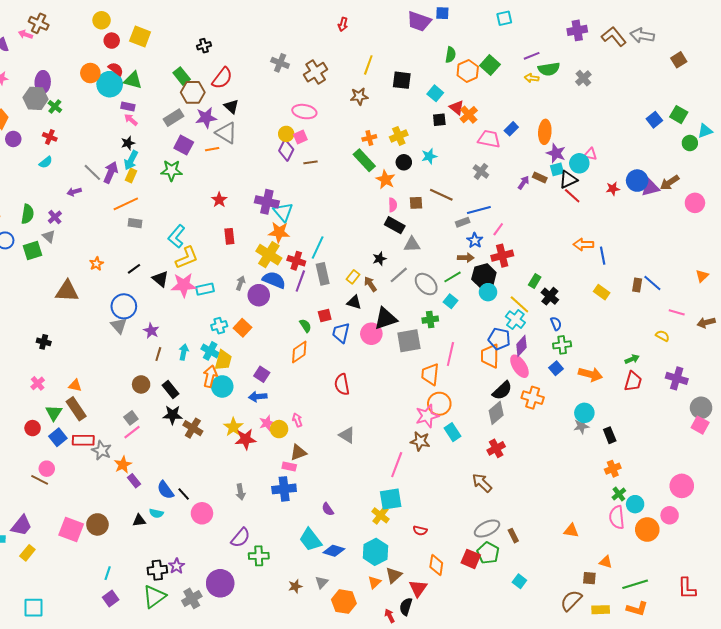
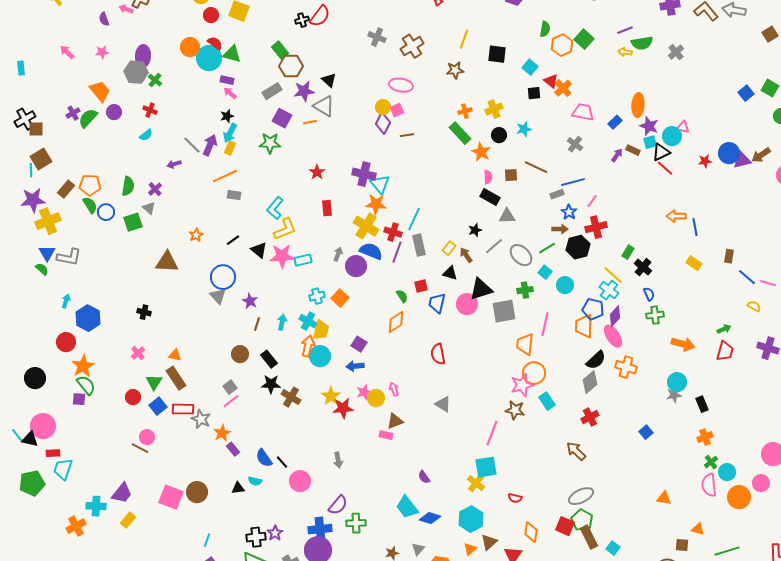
red semicircle: (222, 78) -> (320, 16), moved
blue rectangle: (511, 129) -> (615, 122), moved
blue line: (652, 283) -> (747, 277), moved
cyan circle: (488, 292) -> (565, 285), moved
blue square: (556, 368) -> (646, 432), moved
blue cross: (284, 489) -> (320, 529), moved
brown rectangle: (513, 536) -> (589, 537), moved, size x1.6

